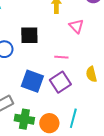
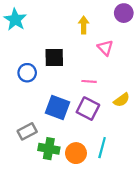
yellow semicircle: (91, 74) -> (122, 100), turned -112
purple square: (60, 82) -> (88, 109), turned -30

